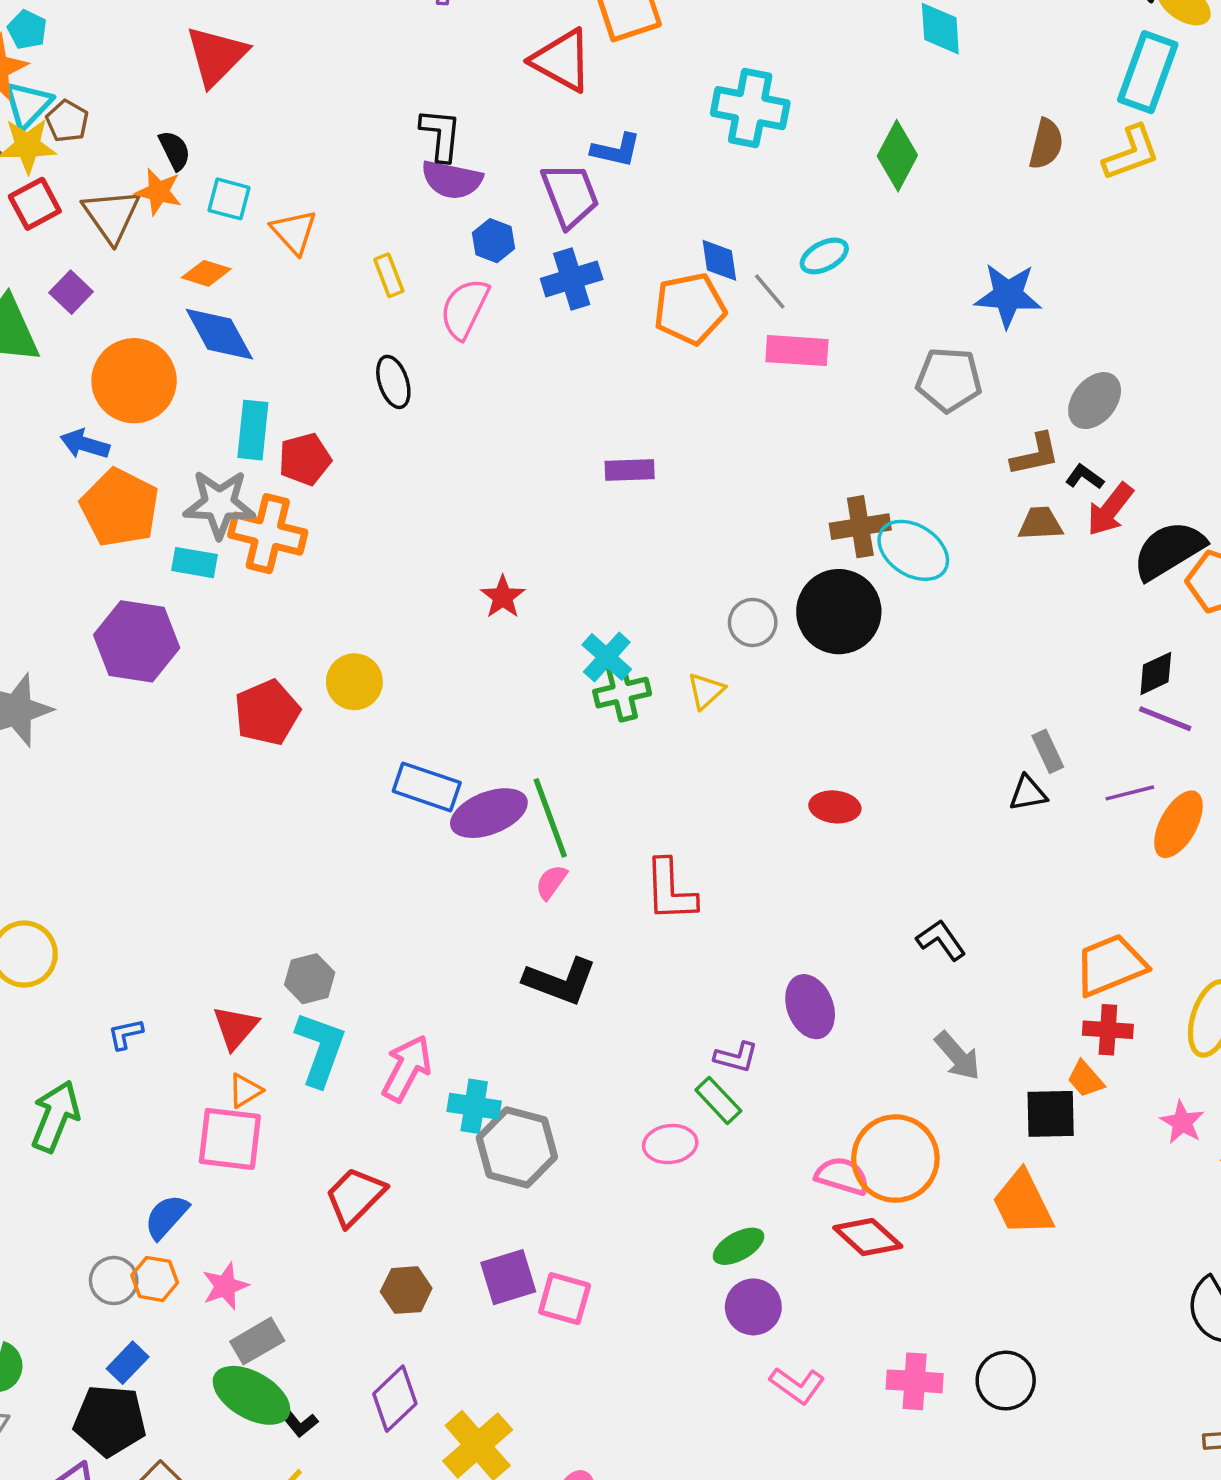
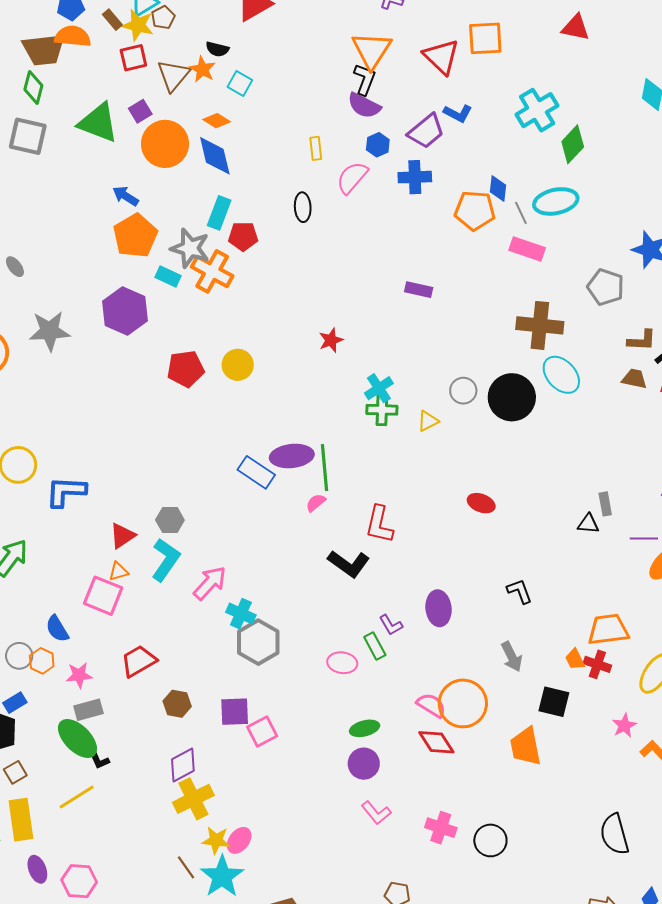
cyan cross: (750, 108) -> (537, 110), turned 33
black semicircle: (175, 150) -> (217, 49), turned 115
green diamond: (897, 156) -> (573, 144), moved
purple trapezoid: (570, 195) -> (426, 131), turned 57
orange triangle: (294, 232) -> (372, 50), moved, size x1.5
cyan ellipse: (824, 256) -> (556, 201), size x1.6
orange circle: (134, 381) -> (165, 144), moved
brown cross: (860, 527) -> (540, 325), moved, size x1.4
blue rectangle: (427, 787) -> (256, 472), moved
black L-shape: (560, 981) -> (349, 564), moved
blue L-shape: (125, 1034) -> (66, 492), moved, size x2.0
purple L-shape: (736, 1057) -> (391, 625), turned 30
orange trapezoid: (1086, 1079) -> (575, 659), moved
red trapezoid: (355, 1196) -> (139, 661), moved
blue semicircle: (166, 1217) -> (57, 629), turned -88
pink square: (565, 1299) -> (262, 732), turned 32
purple diamond: (395, 1399) -> (183, 765), moved

